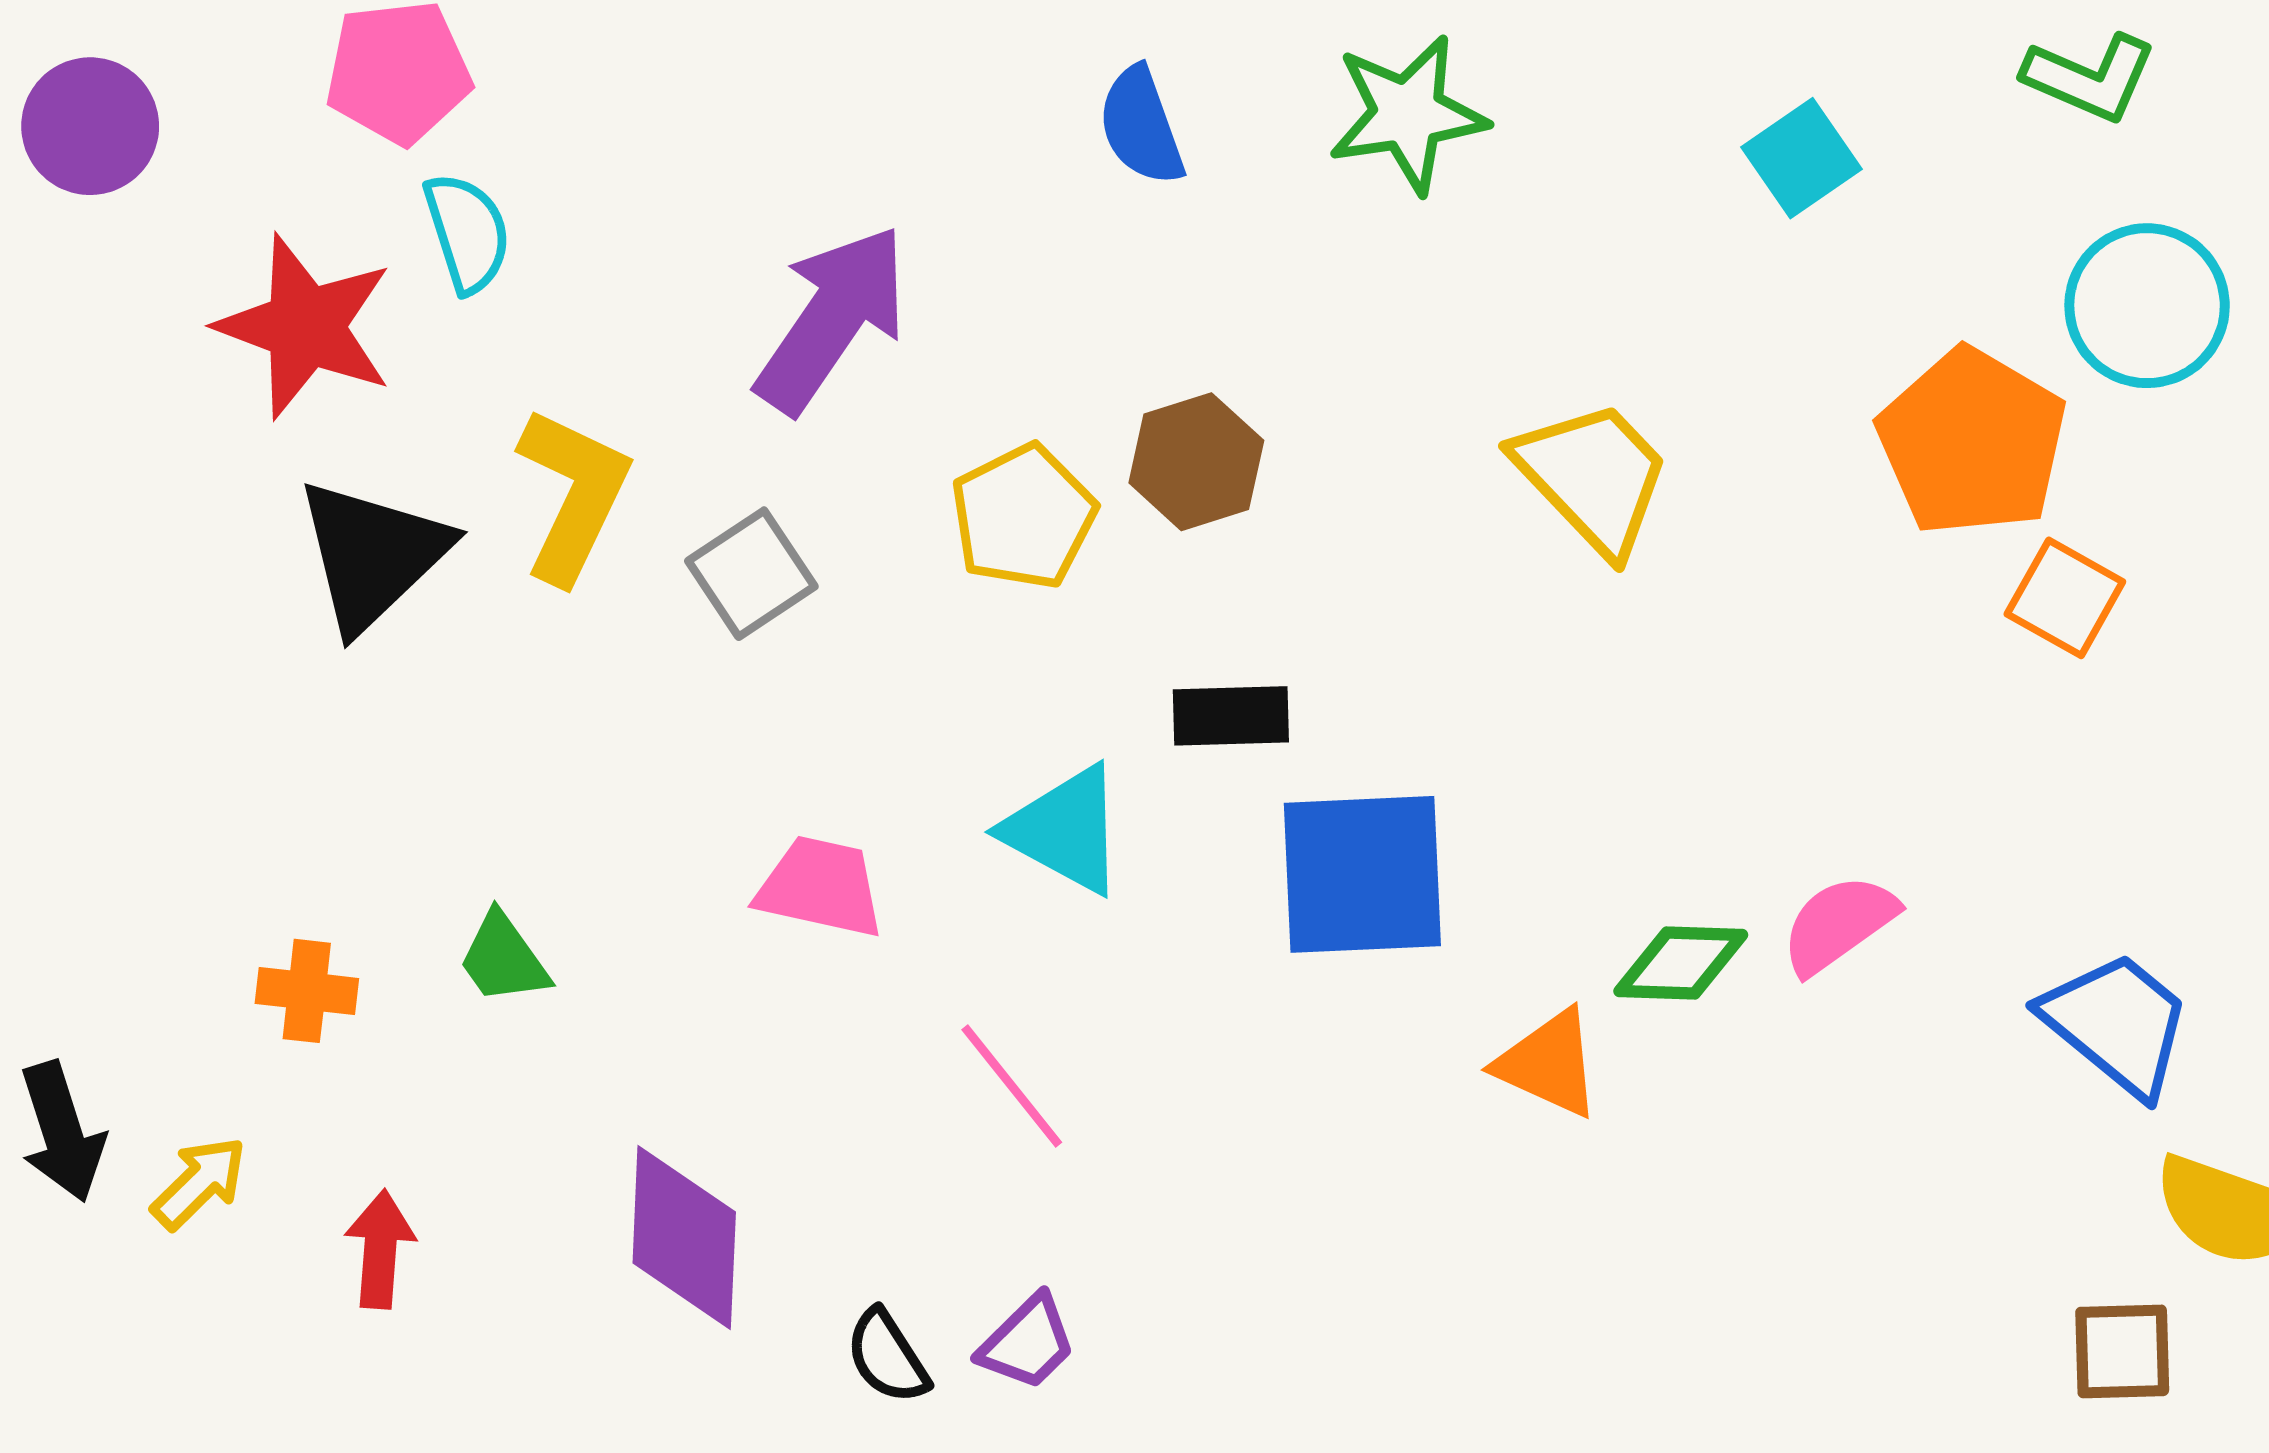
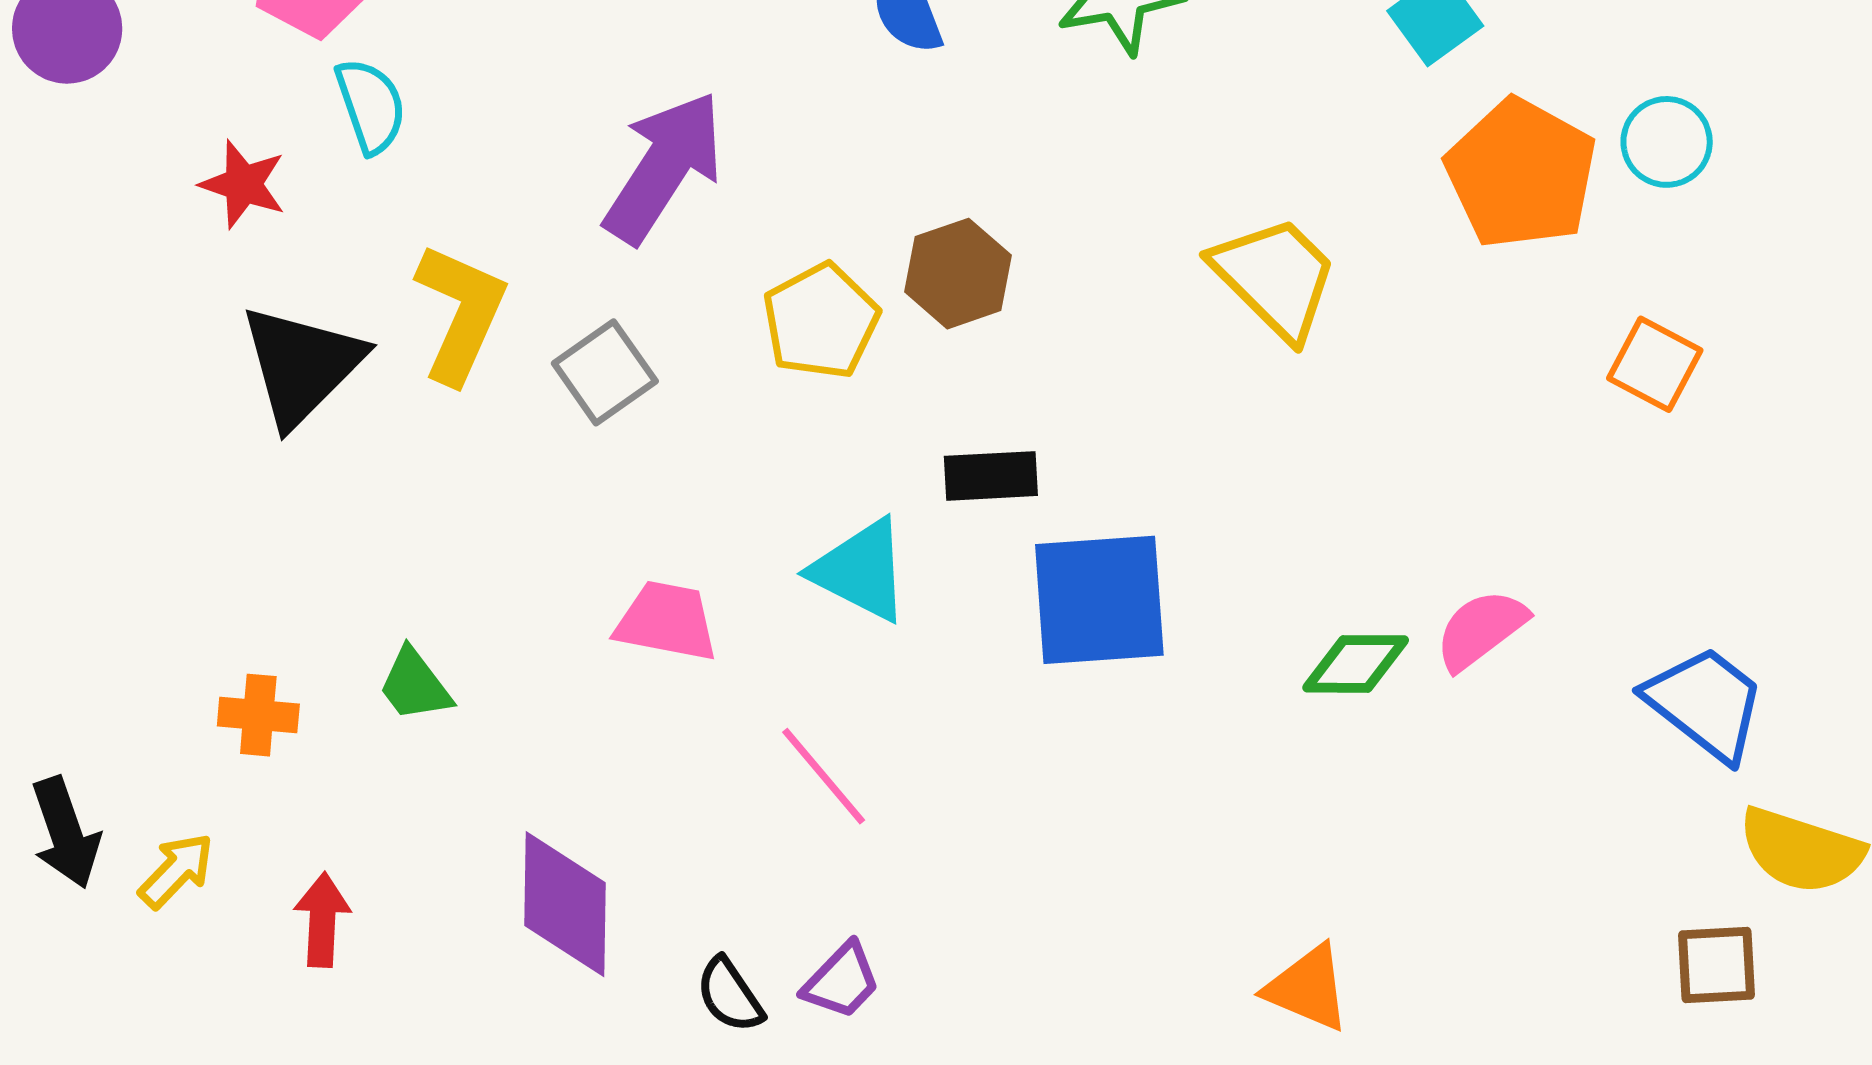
cyan circle: (2147, 306) -> (1667, 142), moved, size x0.7
red star: (305, 327) -> (243, 184), size x0.6
orange pentagon: (1972, 442) -> (1521, 174), moved
orange triangle: (1549, 1063) -> (1308, 988), moved

